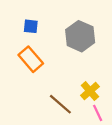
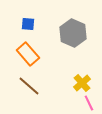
brown line: (60, 104) -> (29, 86), moved

